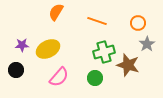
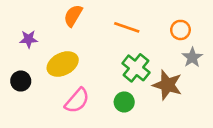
purple star: (22, 45) -> (29, 39), moved
green cross: (104, 52) -> (136, 68), turned -35
black circle: (16, 70) -> (21, 81), moved

